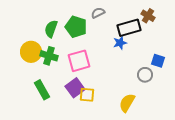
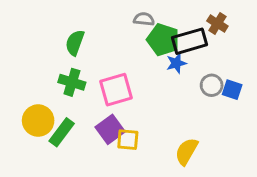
gray semicircle: (98, 13) -> (144, 19), turned 32
green pentagon: (76, 27) -> (163, 40), moved
yellow circle: (31, 52) -> (38, 121), moved
gray circle: (145, 75) -> (212, 85), moved
green rectangle: (42, 90) -> (62, 132), turned 66

